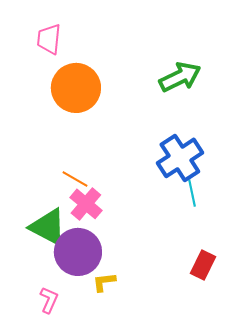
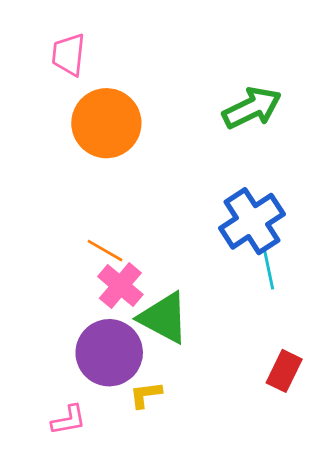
green triangle: (48, 227) -> (164, 318), moved
pink L-shape: (49, 300) -> (69, 420), turned 56

